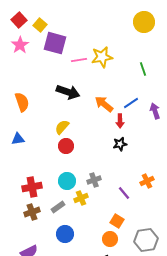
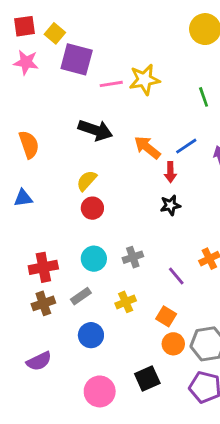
red square: (19, 20) -> (25, 26), turned 35
pink star: (20, 45) -> (26, 62), turned -30
yellow cross: (81, 198) -> (126, 302), moved
orange circle: (110, 239) -> (173, 344), moved

